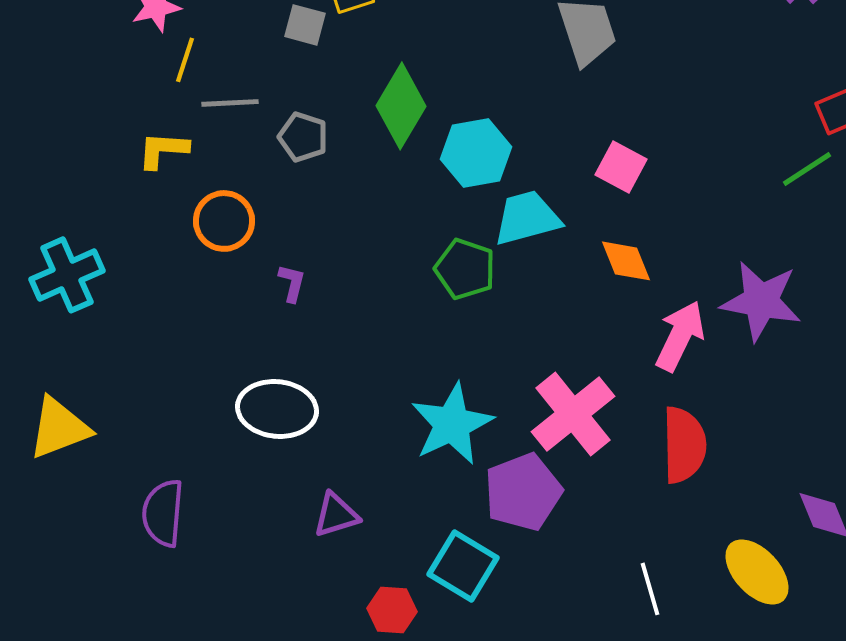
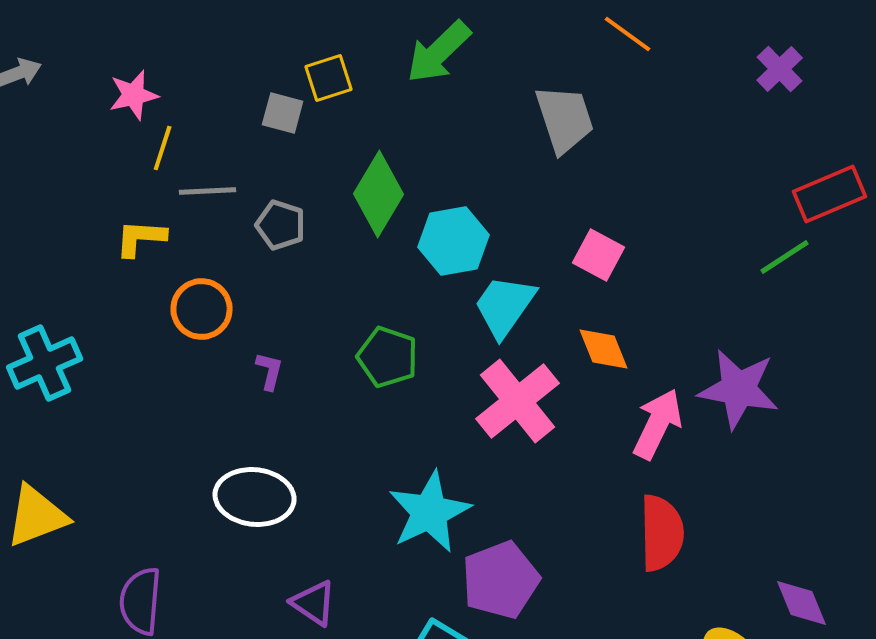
cyan trapezoid: (527, 218) -> (505, 306), turned -40
green pentagon: (465, 269) -> (388, 357), moved
pink cross: (573, 414) -> (518, 401), moved
purple triangle: (336, 515) -> (314, 603), turned 51

